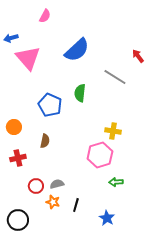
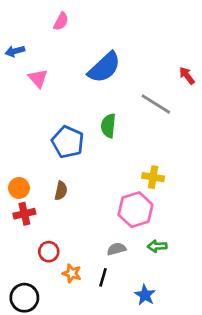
pink triangle: (28, 58) -> (38, 78), size x0.6
orange circle: (14, 127) -> (19, 188), moved
gray semicircle: (57, 184) -> (116, 249), moved

